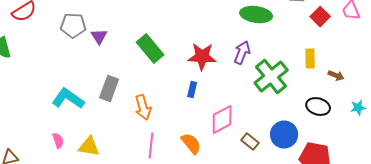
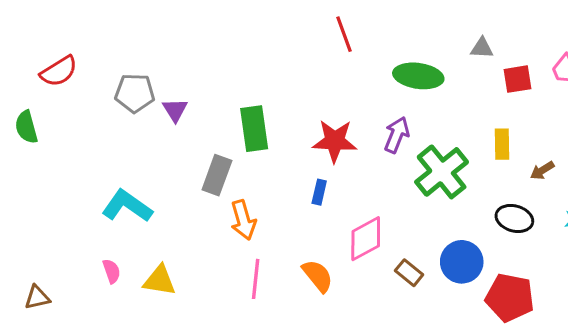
red square: (320, 16) -> (517, 79), turned 36
green rectangle: (150, 48) -> (254, 129), turned 32
brown arrow: (336, 76) -> (542, 170), turned 126
gray rectangle: (109, 88) -> (217, 175), moved

